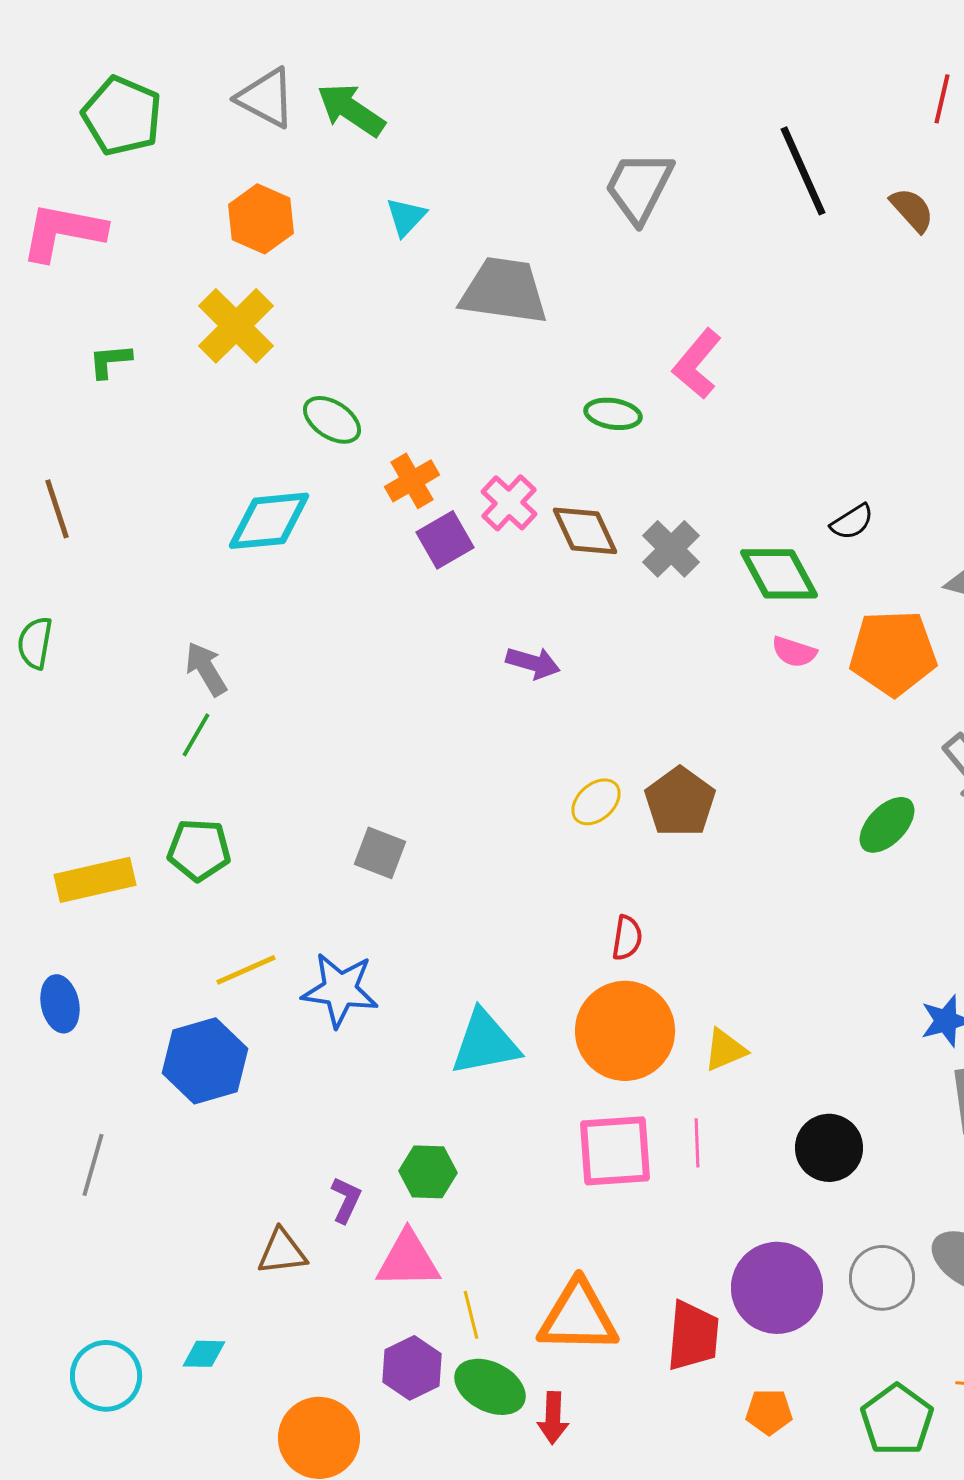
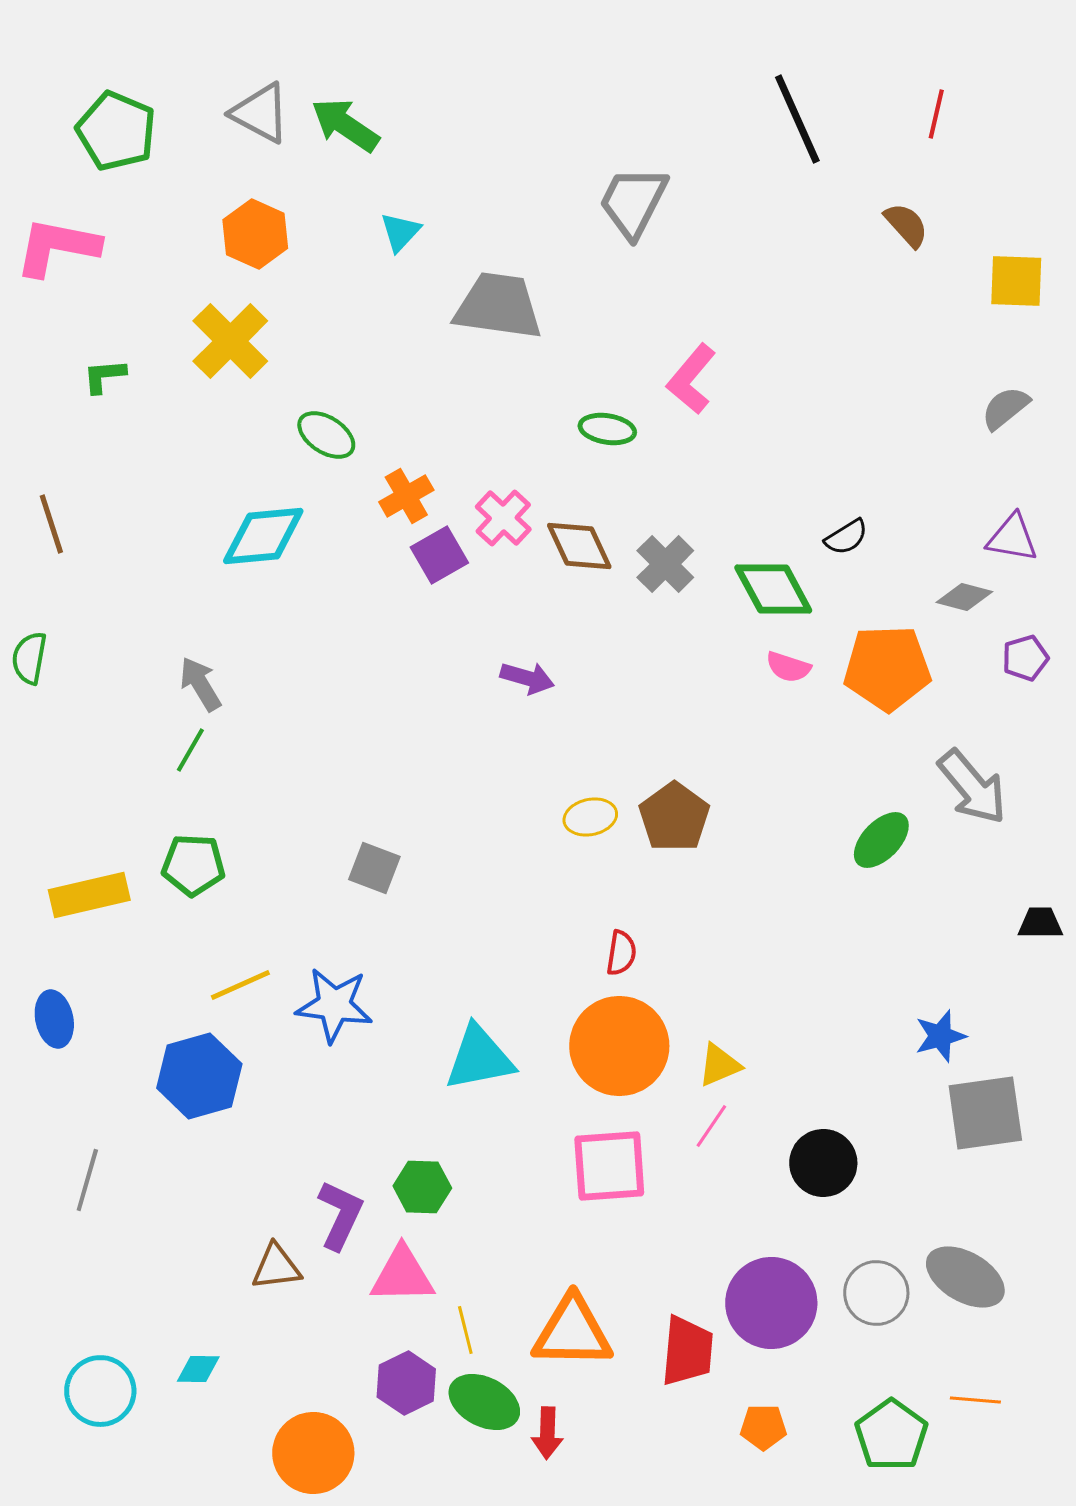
black line: (803, 171) -> (797, 119), moved
yellow ellipse: (596, 802) -> (590, 817), turned 30
pink line: (697, 1143) -> (711, 1126), moved, turned 36
purple L-shape: (346, 1200) -> (340, 1215), size x1.5

